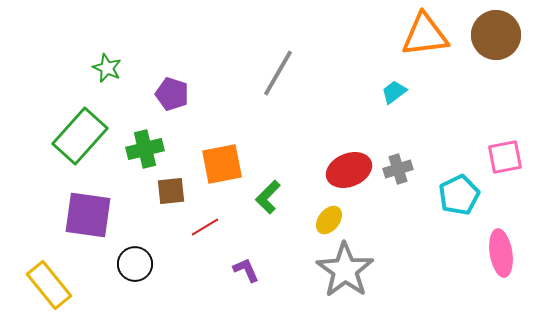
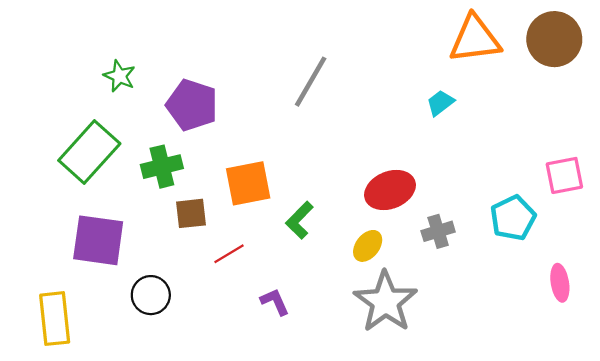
purple pentagon: (172, 94) -> (192, 105), size x1.4
gray cross: (398, 169) -> (438, 231), moved
pink ellipse: (501, 253) -> (560, 283), size x0.7
yellow rectangle: (49, 285) -> (55, 319), turned 33

